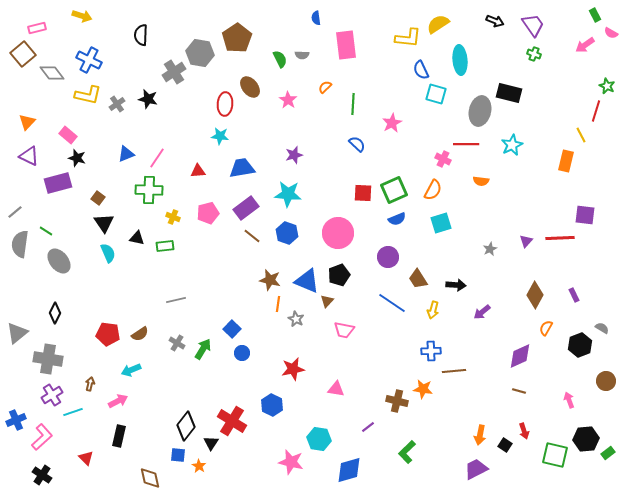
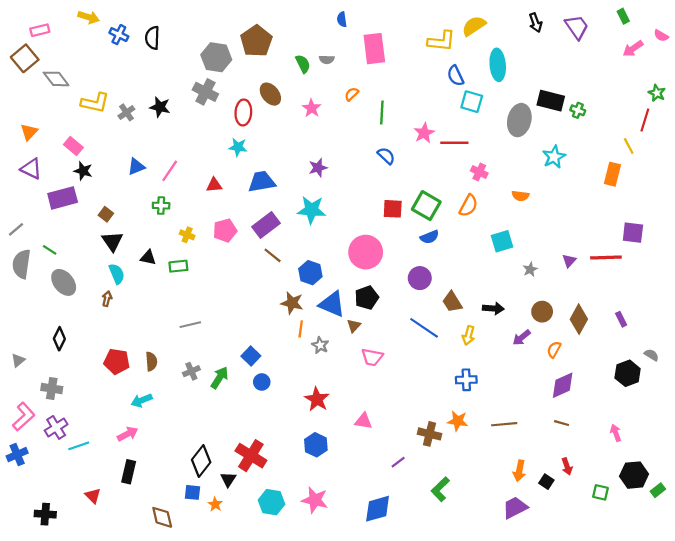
green rectangle: (595, 15) -> (623, 16), moved
black arrow: (495, 21) -> (536, 23), turned 48
green cross: (534, 54) -> (578, 110), moved
blue cross: (89, 60) -> (119, 35), moved, size x0.7
gray cross: (174, 72) -> (205, 92), moved, turned -30
red line: (466, 144) -> (454, 143), moved
green cross: (149, 190) -> (161, 206), size x0.6
green square: (394, 190) -> (426, 206), turned -36
cyan square: (441, 223) -> (502, 241), moved
blue hexagon: (287, 233) -> (310, 273), moved
orange semicircle: (546, 328) -> (554, 350), moved
gray triangle: (17, 333) -> (18, 360), size x0.6
brown semicircle: (140, 334) -> (151, 361), turned -60
gray cross: (177, 343) -> (191, 371), turned 35
gray cross: (48, 359) -> (52, 388), size x0.7
red star: (293, 369) -> (317, 399), turned -30
brown line: (454, 371) -> (504, 424), moved
brown circle: (606, 381) -> (542, 312), moved
brown arrow: (90, 384) -> (107, 299), moved
blue hexagon: (272, 405) -> (316, 445), moved
pink L-shape: (42, 437) -> (24, 417), moved
cyan hexagon: (319, 439) -> (271, 502), moved
green square: (555, 455) -> (601, 492), size x0.6
black cross: (42, 475) -> (45, 514), turned -30

